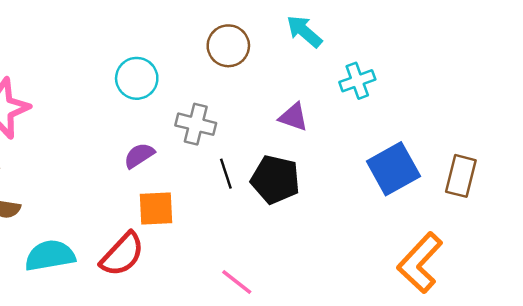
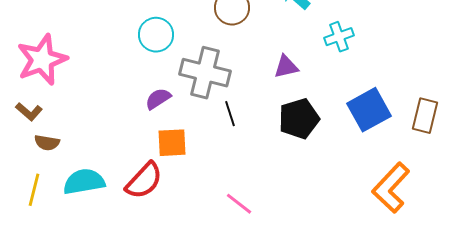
purple triangle: (293, 117) -> (286, 67), turned -32
gray cross: (196, 124) -> (205, 73), size x1.5
black pentagon: (275, 180) -> (299, 119), moved, turned -30

